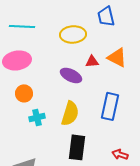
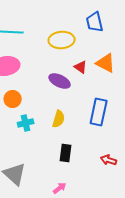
red triangle: (92, 61) -> (81, 67), turned 40
yellow semicircle: (70, 113) -> (59, 119), size x0.7
black rectangle: (77, 147) -> (66, 153), size x0.7

